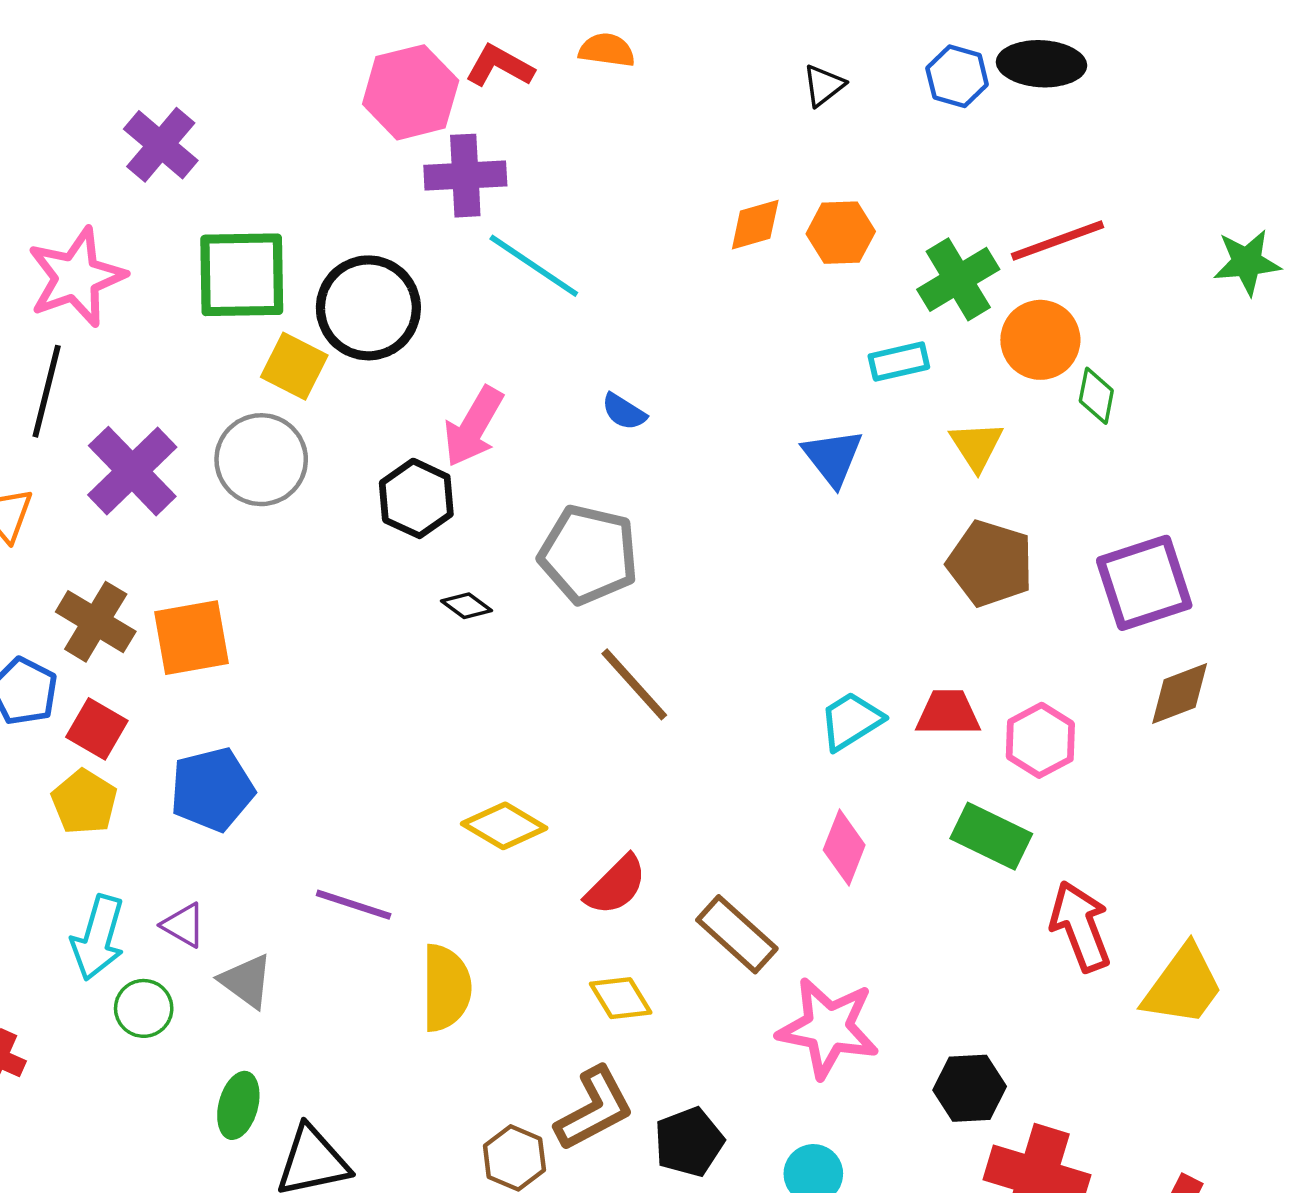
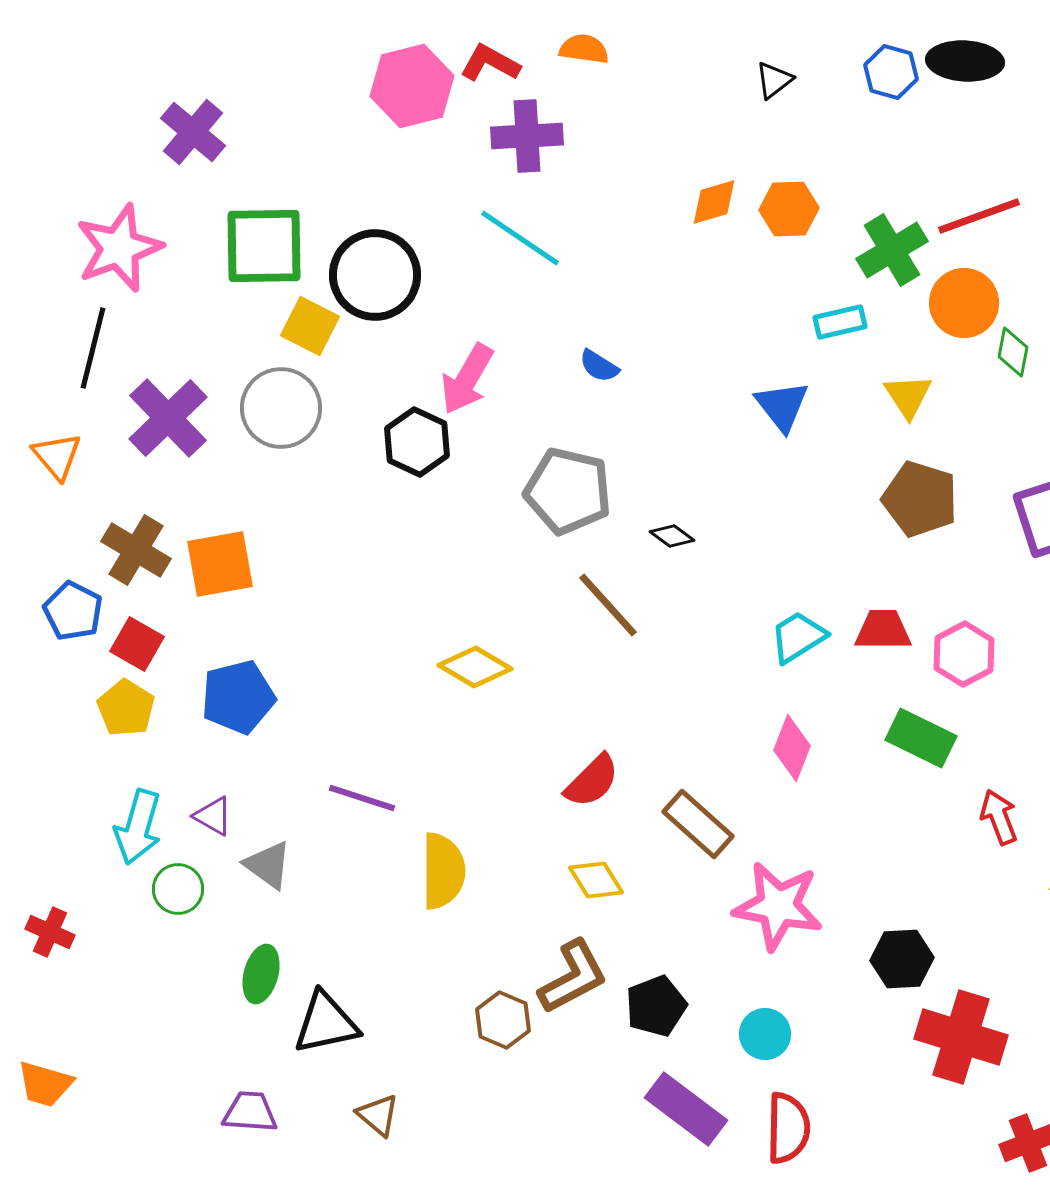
purple cross: (465, 176) -> (527, 136), moved
black diamond: (467, 606) -> (672, 536), moved
yellow diamond: (504, 826) -> (475, 667), moved
red arrow: (1080, 926) -> (999, 817), size x0.7

